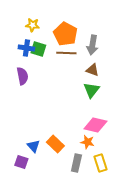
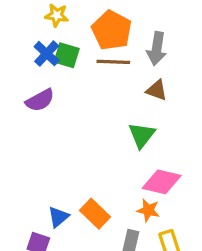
blue cross: (26, 48) -> (47, 54), turned 35
purple semicircle: (22, 76) -> (40, 100), turned 72
green triangle: (91, 90) -> (142, 135), moved
blue triangle: (33, 146) -> (58, 217), turned 32

